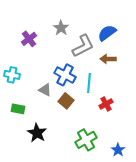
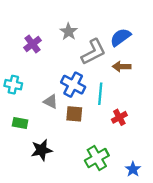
brown square: (66, 101) -> (74, 114), turned -35
black star: (37, 133) -> (42, 150), turned 30

